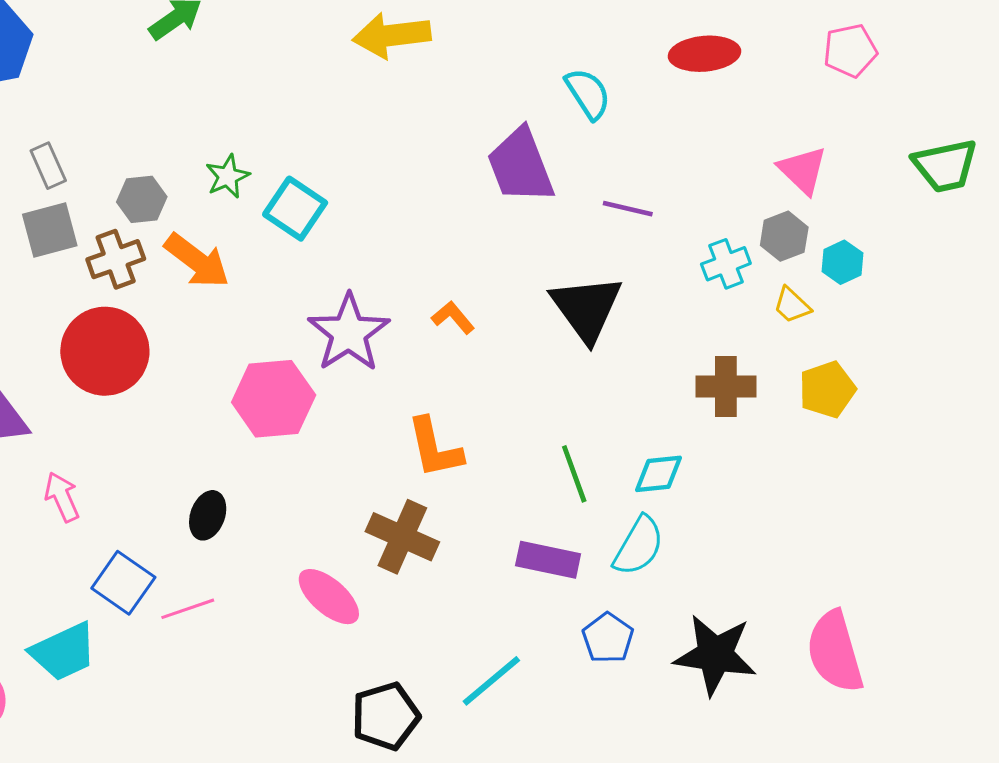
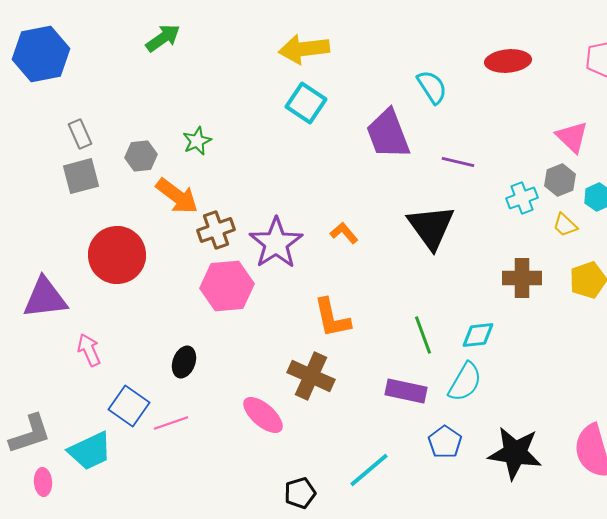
cyan square: (295, 209) -> (306, 103), moved
brown cross: (116, 259) -> (216, 230), moved
black pentagon: (386, 716) -> (300, 493), size x0.7

